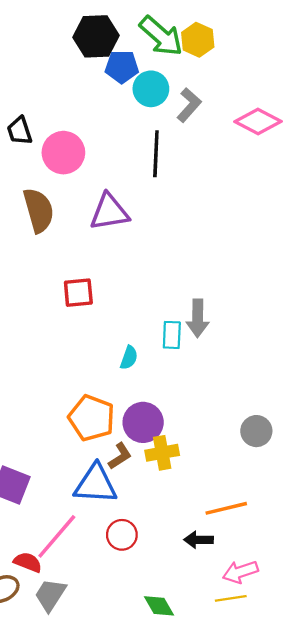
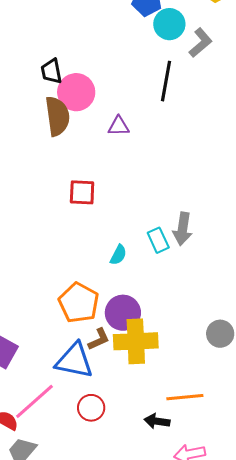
black trapezoid: (20, 131) -> (51, 71), moved
pink circle: (63, 153) -> (76, 92), moved
purple triangle: (109, 212) -> (119, 126), size x0.6
cyan rectangle: (172, 335) -> (158, 240), turned -35
yellow cross: (162, 453) -> (136, 341), size x1.5

